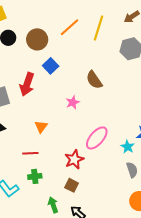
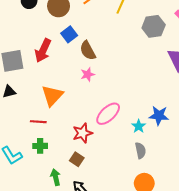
brown semicircle: (94, 80) -> (88, 51), moved
orange triangle: (41, 127) -> (52, 96), size x1.6

